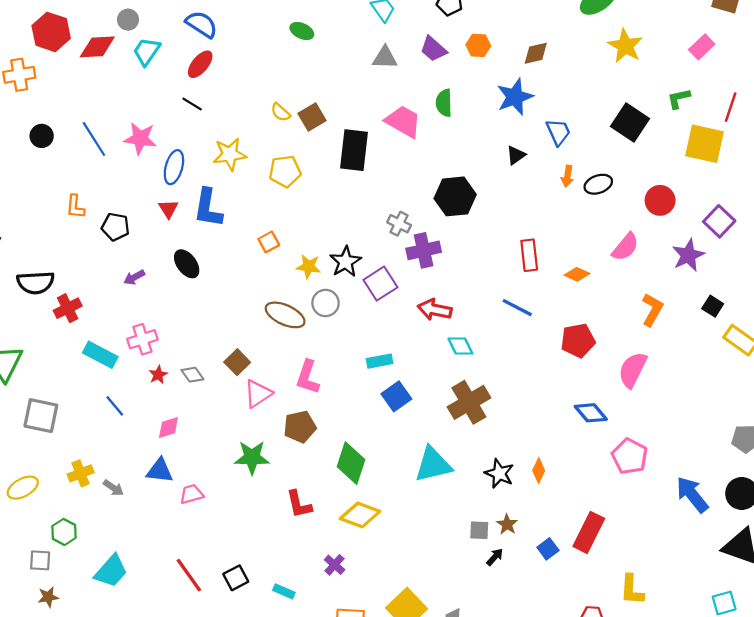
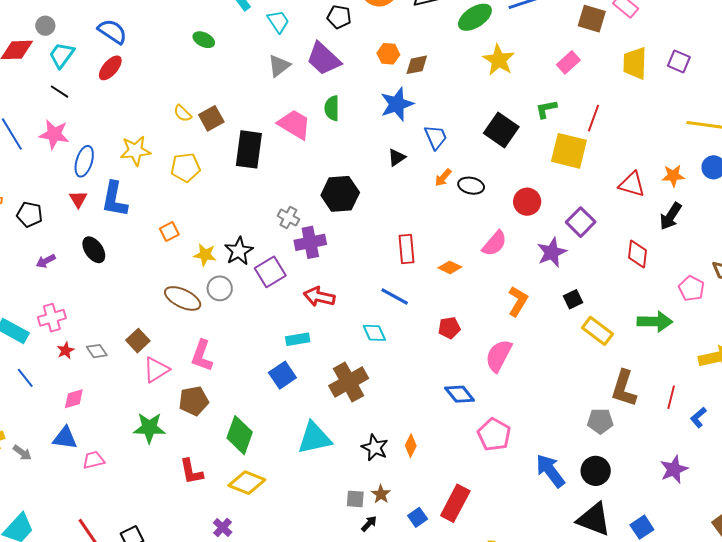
orange hexagon: (478, 45) -> (388, 54), moved
purple trapezoid: (433, 49) -> (324, 59), size x1.4
gray triangle: (385, 58) -> (279, 66), turned -40
black line: (192, 104) -> (60, 92), moved
orange arrow: (567, 176) -> (443, 178), turned 30
black ellipse: (598, 184) -> (471, 186), turned 30
black square: (713, 306) -> (573, 299), turned 30
red pentagon: (578, 340) -> (449, 328), size x0.7
cyan diamond: (460, 346) -> (374, 333), moved
cyan rectangle: (380, 361) -> (298, 339), moved

